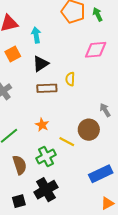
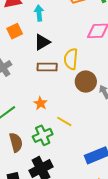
yellow semicircle: (70, 79) -> (71, 59), size x1.5
brown circle: (89, 130) -> (86, 82), moved

